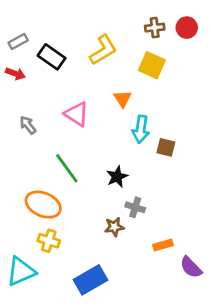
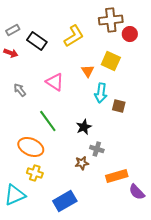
brown cross: (155, 28) -> (111, 20), size x1.6
red circle: (187, 28) -> (130, 34), moved
yellow square: (152, 65) -> (111, 61), moved
orange rectangle: (163, 245) -> (117, 176), size x1.5

